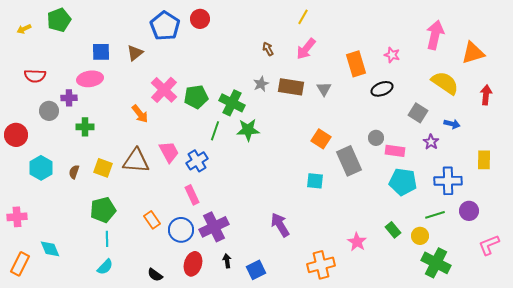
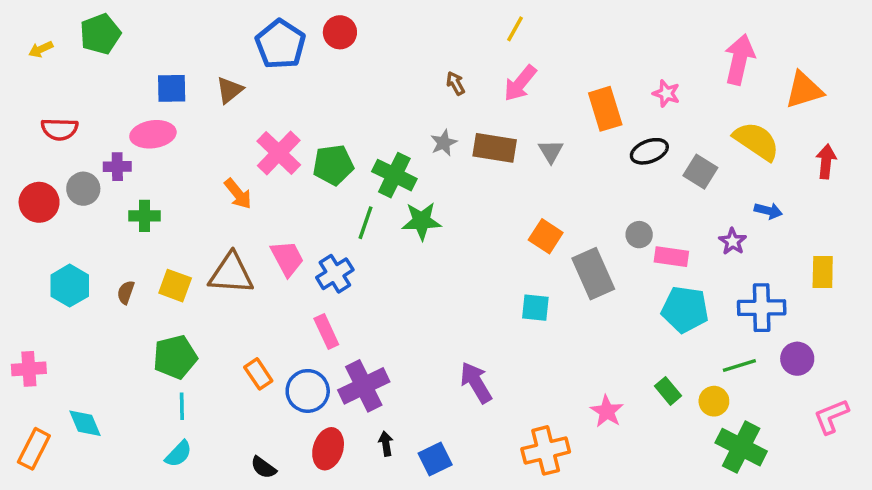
gray square: (418, 113) -> (700, 172), moved
red circle: (16, 135) -> (39, 202), moved

